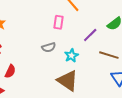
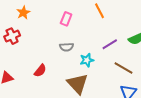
pink rectangle: (58, 22) -> (66, 19), moved
red semicircle: (10, 71) -> (40, 71), moved

